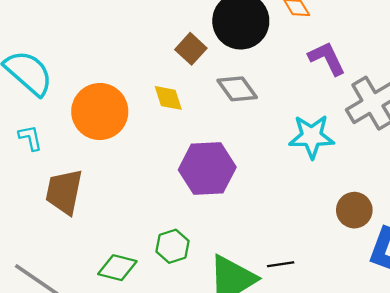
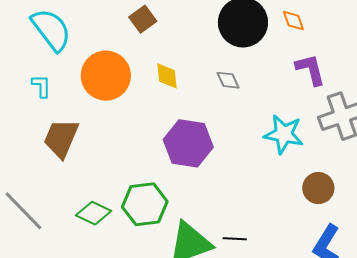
brown square: (191, 49) -> (143, 19), moved
gray diamond: (237, 89) -> (228, 80), size x0.7
brown circle: (354, 210) -> (318, 188), moved
green hexagon: (172, 246) -> (145, 204), size x1.5

